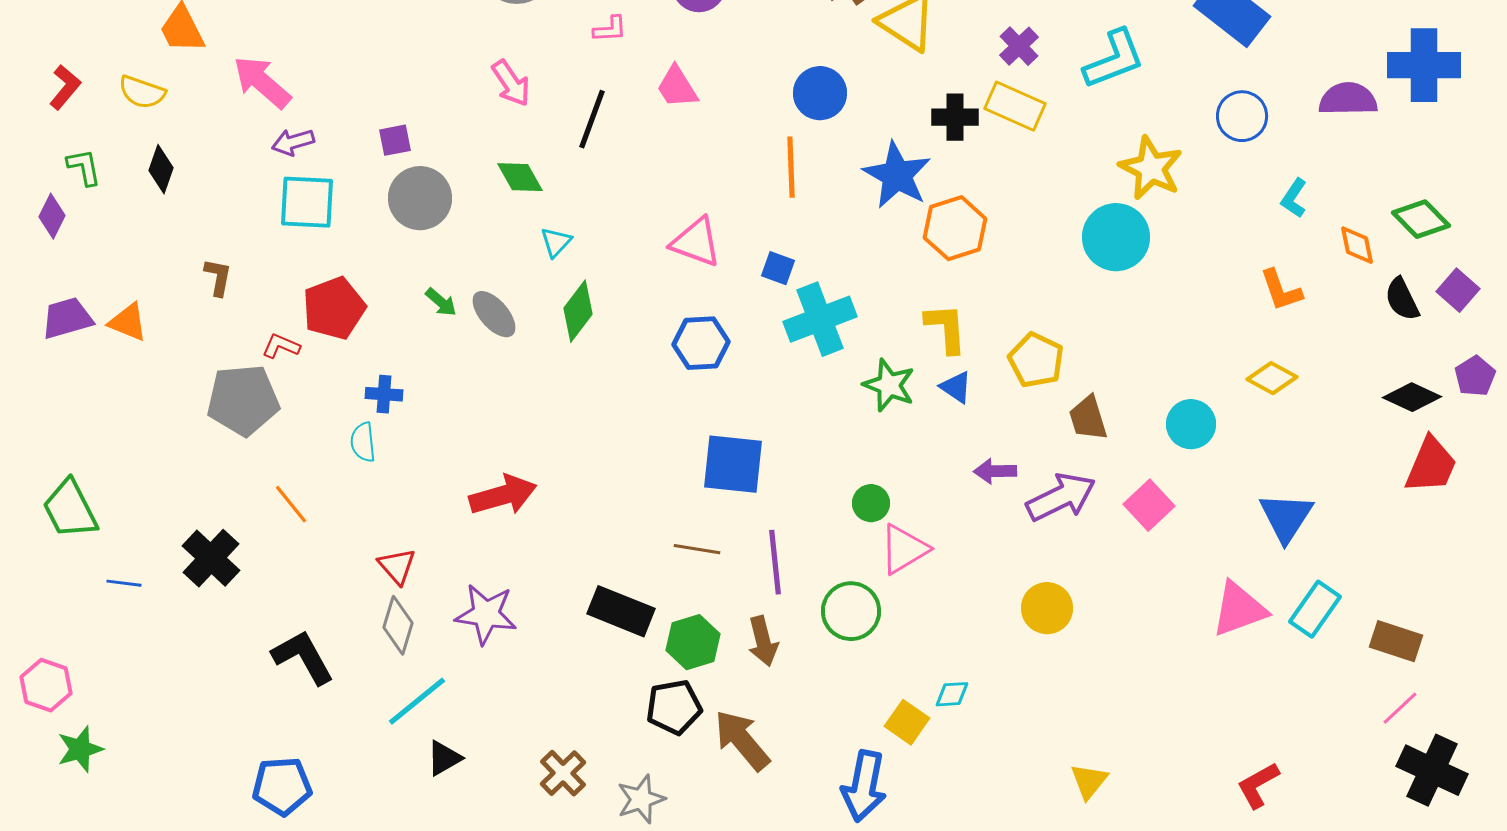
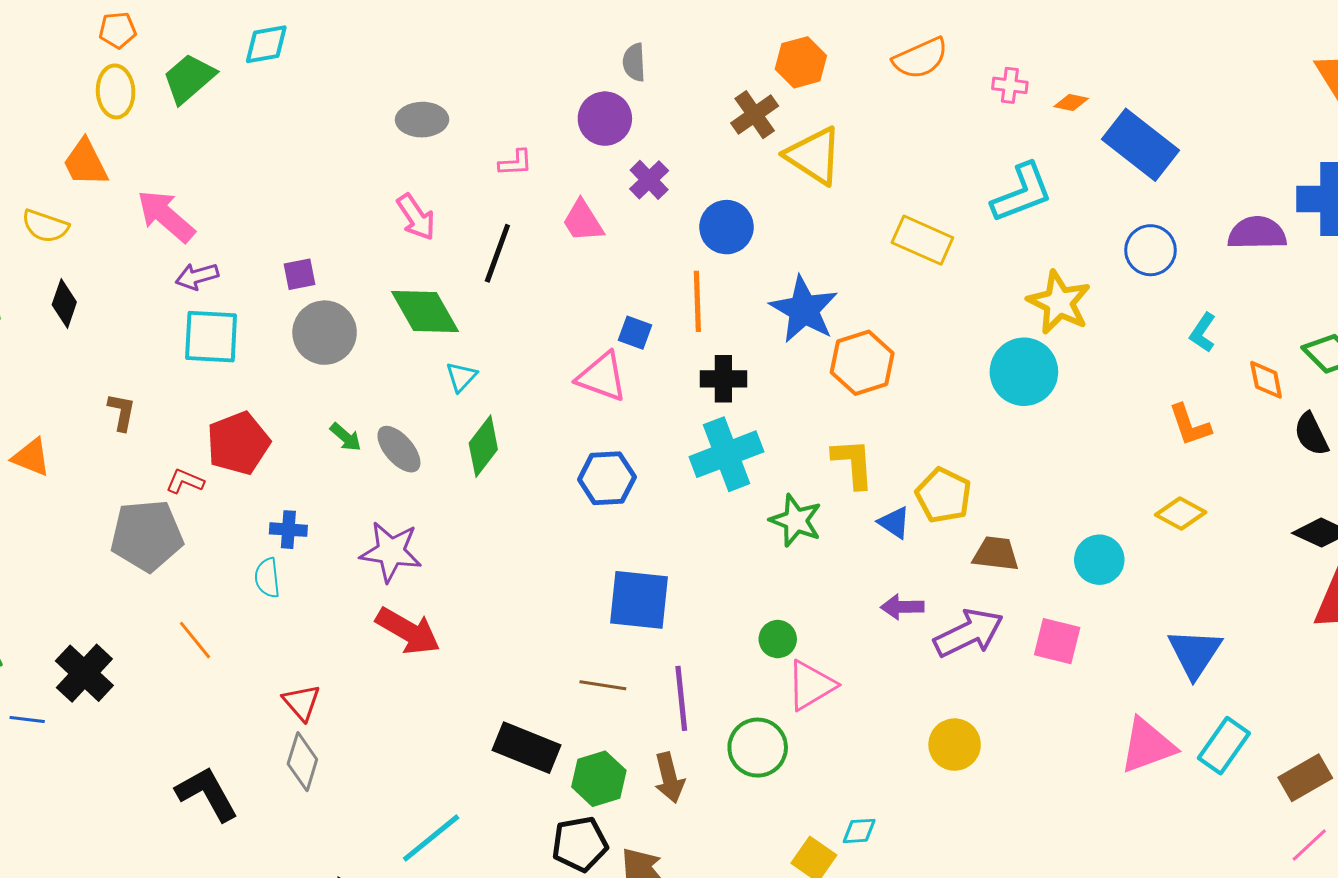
purple cross: (1019, 46) -> (649, 180), moved
black cross: (955, 117) -> (723, 379), moved
green diamond: (520, 177) -> (425, 311), size x1.5
blue square: (778, 268) -> (635, 333), moved
blue triangle: (956, 387) -> (894, 522), moved
brown trapezoid: (1088, 418) -> (996, 554), turned 114
red arrow: (503, 495) -> (408, 631), turned 46
pink square: (1149, 505) -> (1057, 641), turned -33
black cross: (211, 558) -> (84, 673), moved
purple star: (486, 614) -> (391, 552), moved
brown rectangle: (1396, 641) -> (1305, 778), turned -48
cyan line: (417, 701) -> (431, 838), moved

